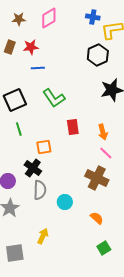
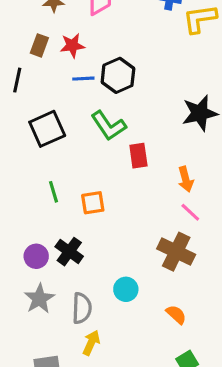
black hexagon: (98, 55) -> (118, 75), moved
red rectangle: (73, 127) -> (138, 156), moved
green line: (19, 129) -> (53, 192), moved
black cross: (33, 168) -> (69, 252), moved
gray semicircle: (40, 190) -> (82, 308), moved

